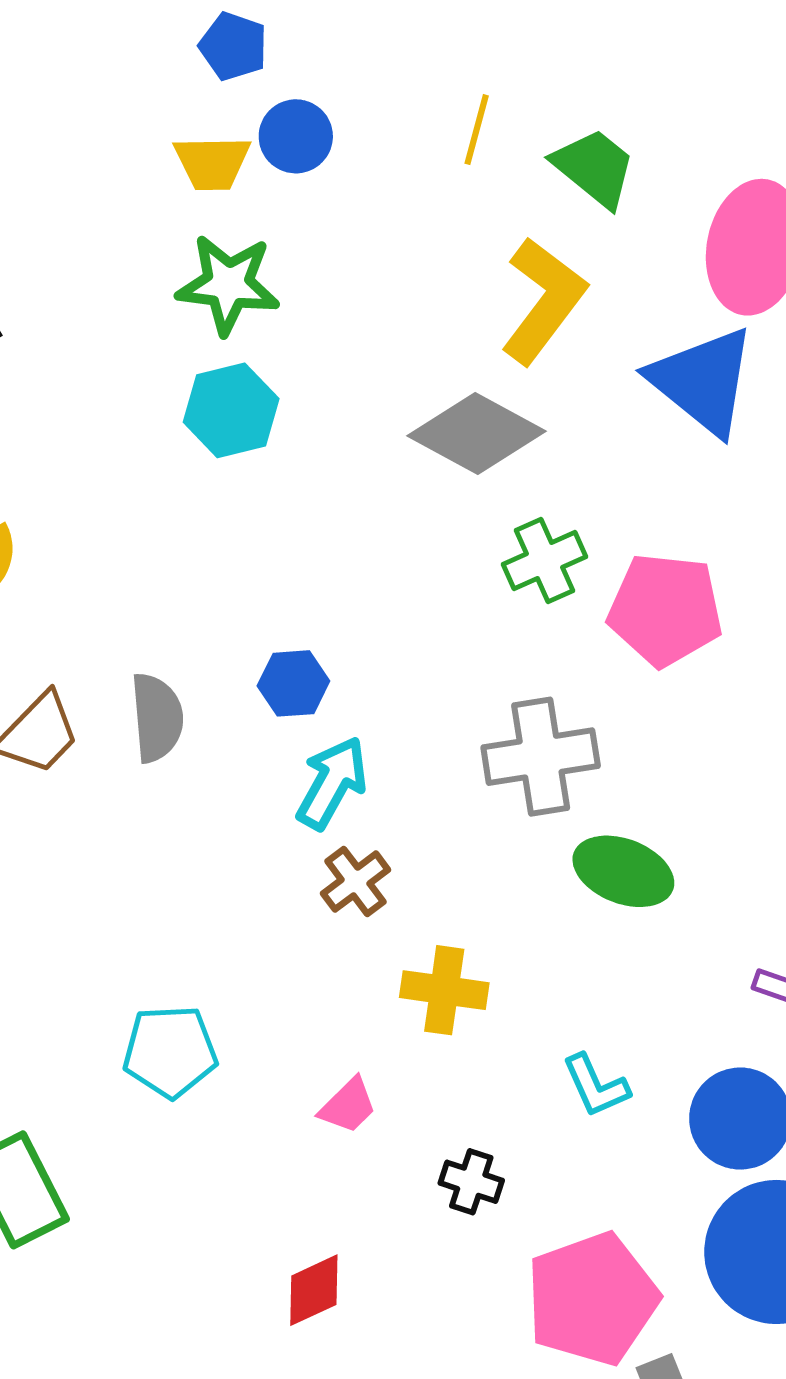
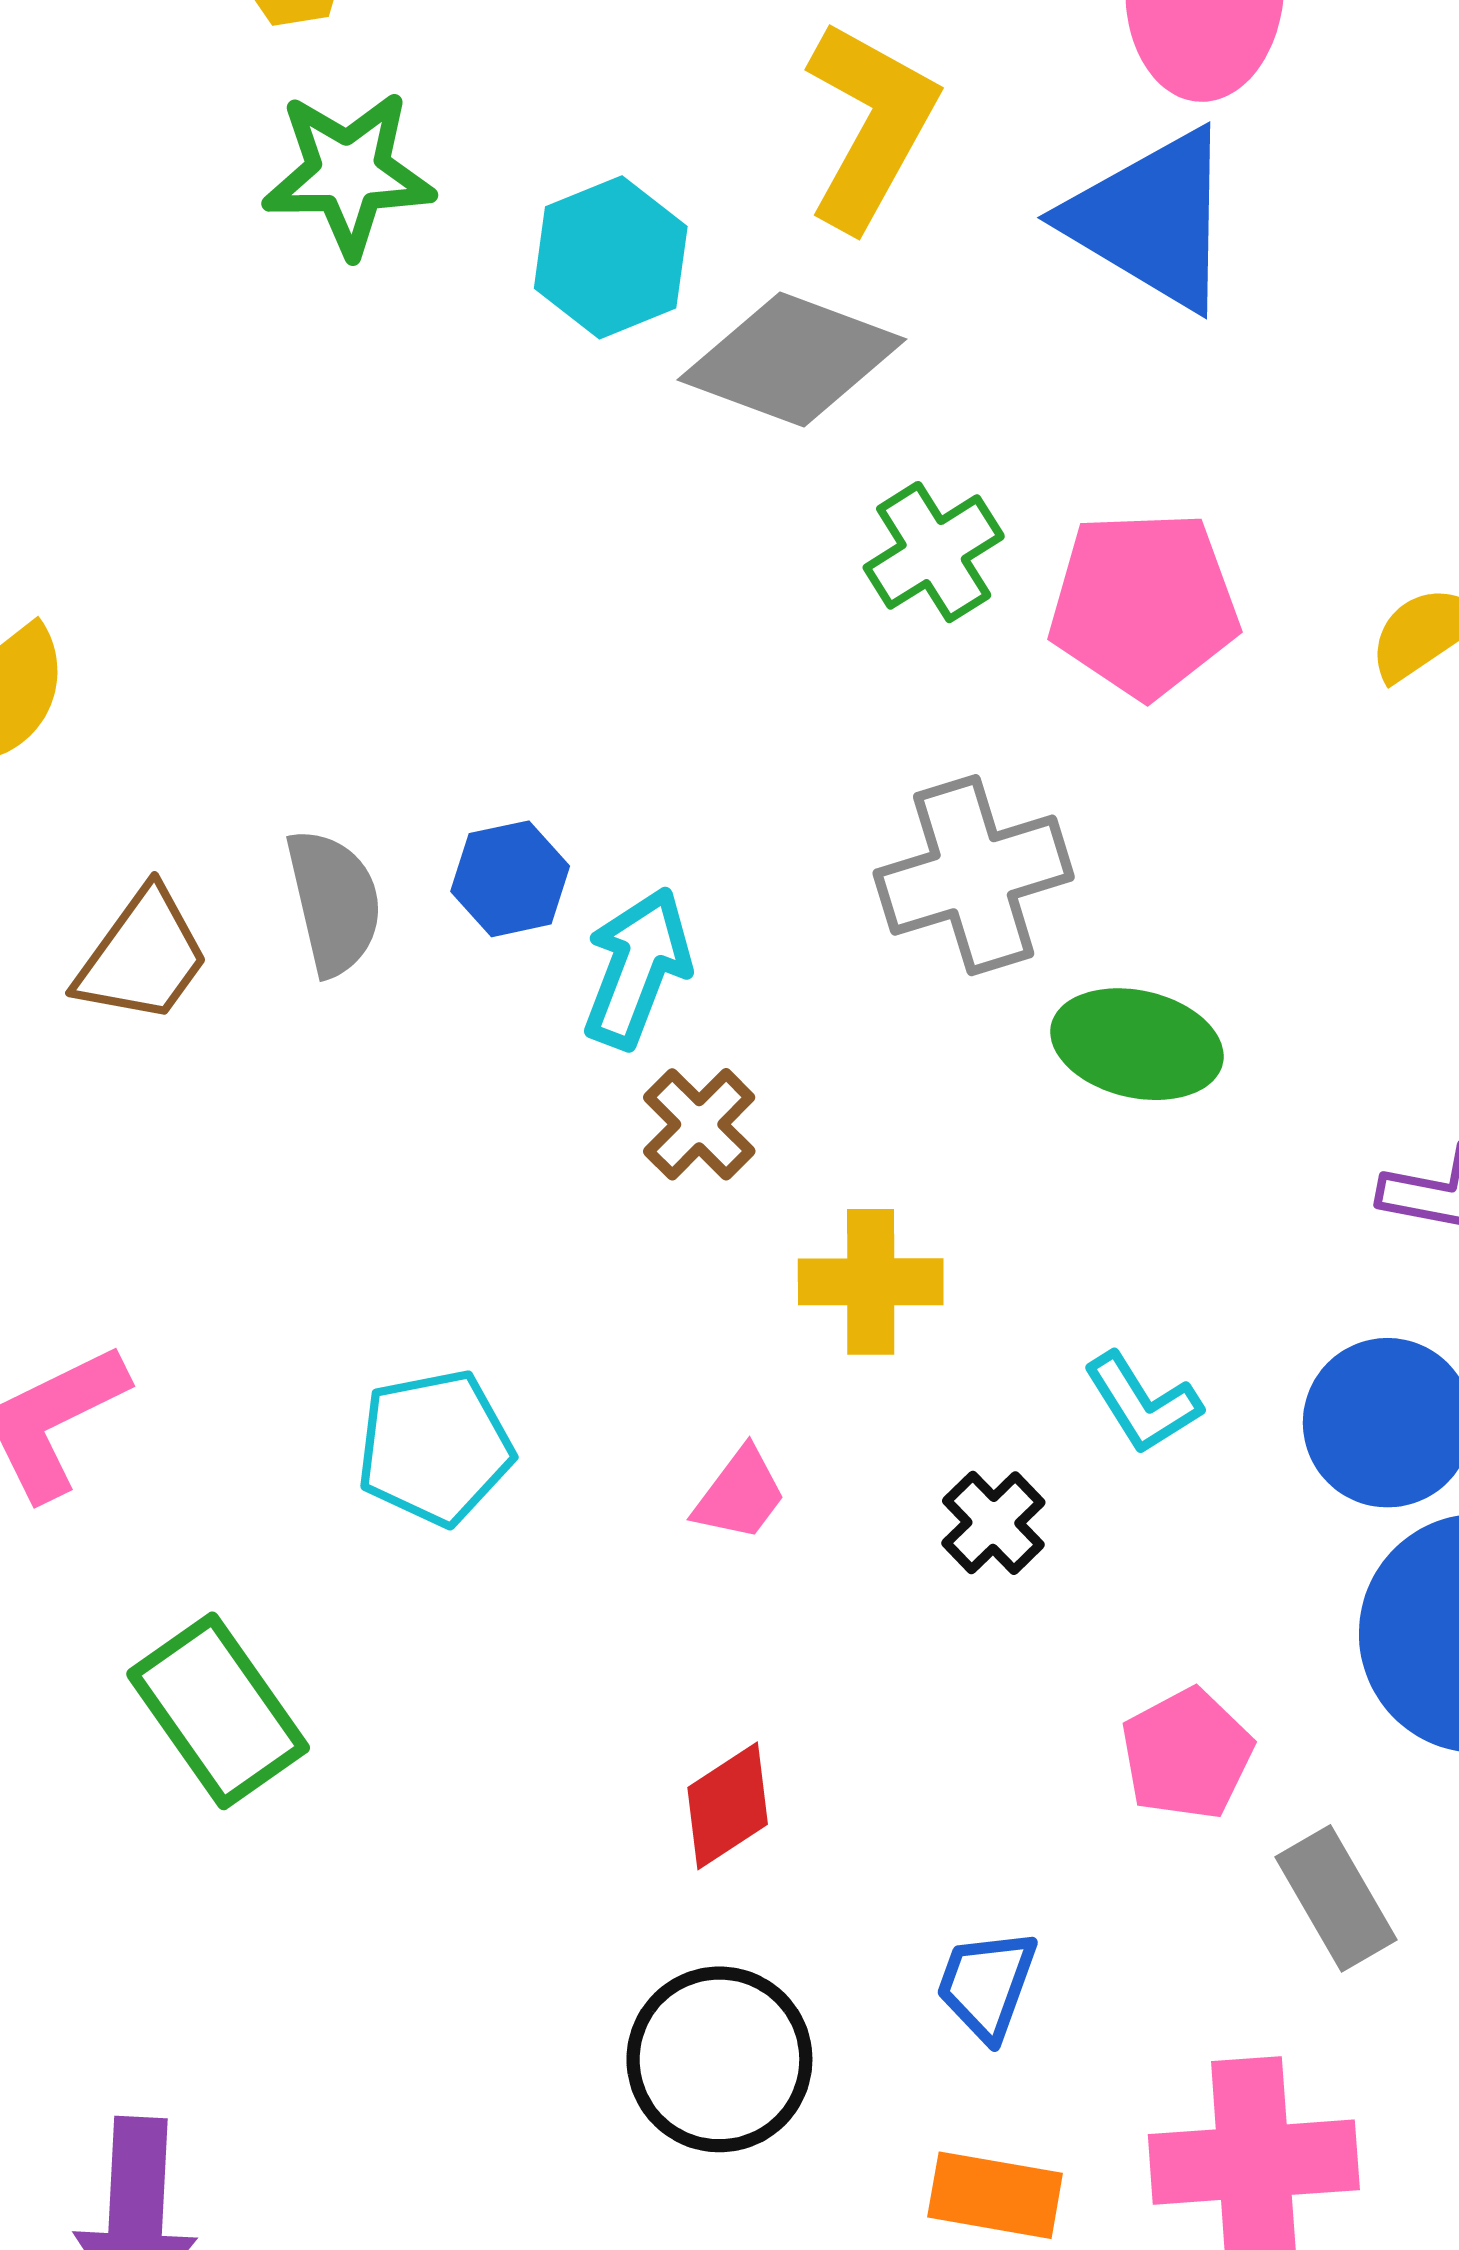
cyan hexagon: (231, 410) -> (611, 257), moved
blue hexagon: (293, 683) -> (510, 879), moved
black cross: (471, 1182) -> (993, 1523), moved, turned 36
pink pentagon: (592, 1299) -> (1187, 1754), size x0.6

